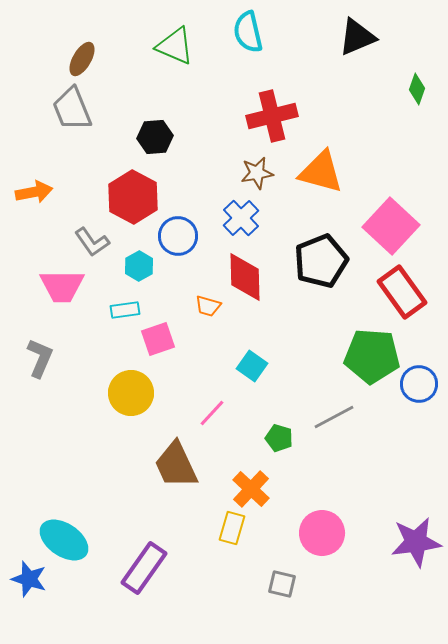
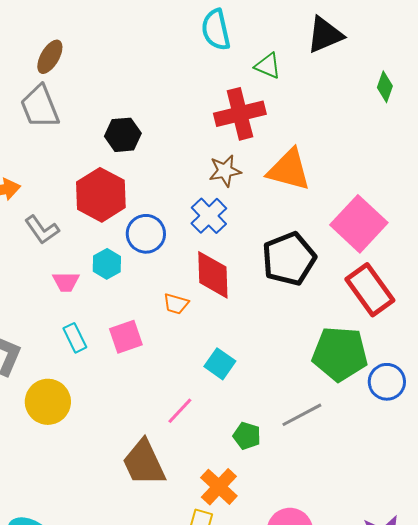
green triangle: (175, 46) -> (268, 66), moved, size x0.7
gray L-shape: (92, 242) -> (42, 230), moved
pink trapezoid: (62, 286) -> (66, 282), moved, size x0.6
cyan rectangle: (125, 310) -> (75, 338), moved, turned 72
yellow circle: (131, 393) -> (48, 402), moved

